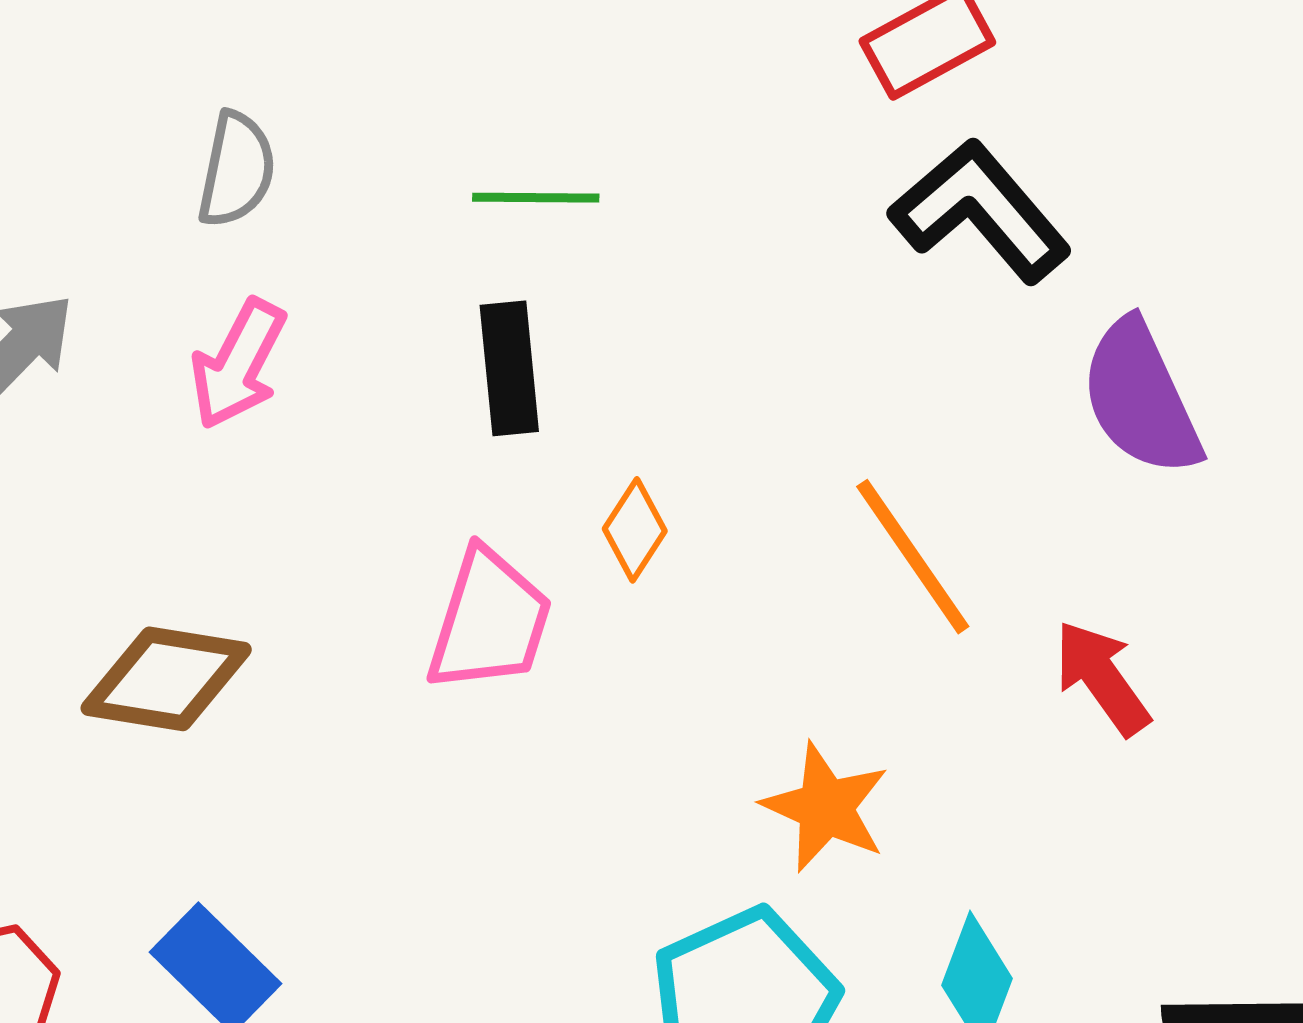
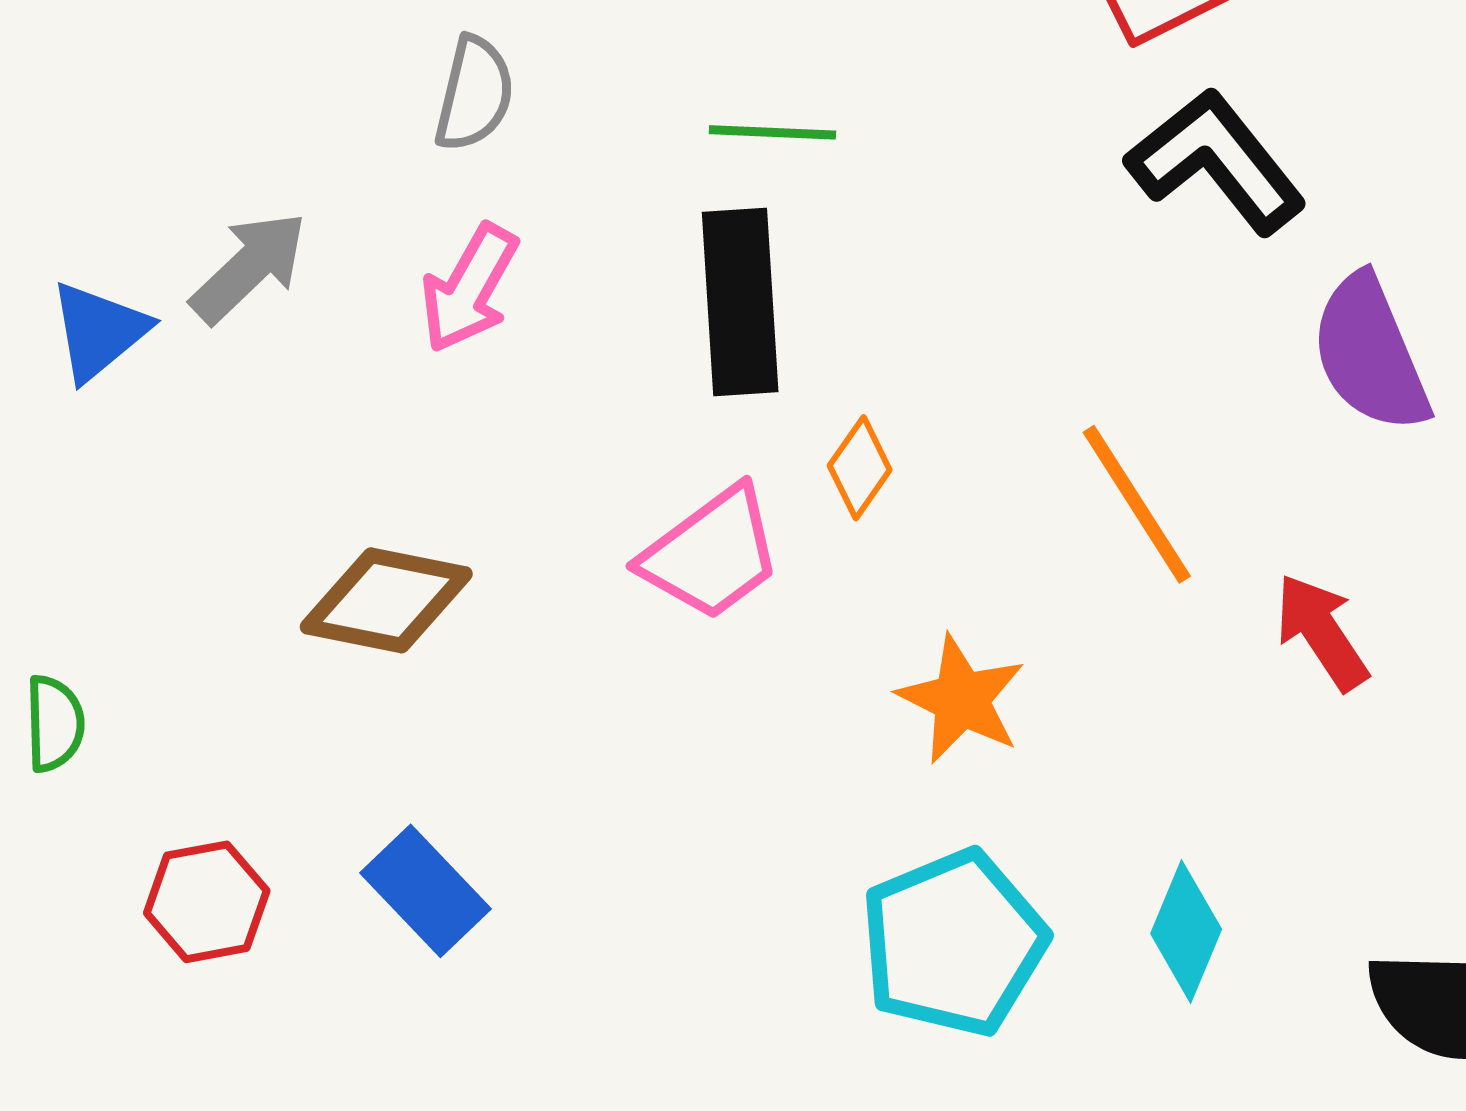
black rectangle: (509, 368) -> (740, 302), size x1.4
pink trapezoid: (490, 621) -> (711, 554), turned 34
orange star: (826, 807) -> (961, 699), moved

